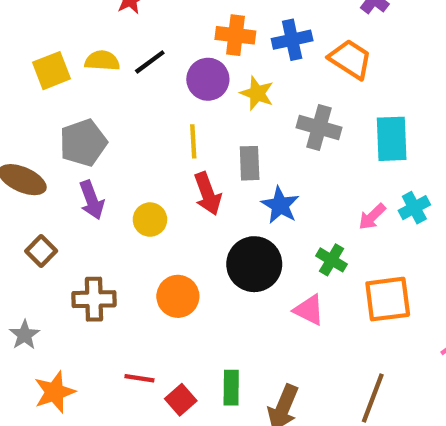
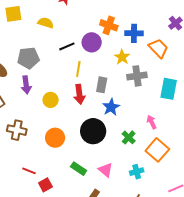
black line: (150, 62) -> (67, 46), moved
yellow square: (51, 71) -> (13, 14), moved
yellow star: (257, 93) -> (122, 57), moved
gray cross: (319, 127) -> (137, 76), turned -36
cyan cross: (414, 208) -> (137, 172), moved
pink arrow: (372, 217) -> (152, 122), turned 96
orange square: (388, 299) -> (157, 150), moved, turned 35
pink triangle: (309, 310) -> (106, 170), moved
green rectangle: (231, 388) -> (79, 169), moved, turned -70

